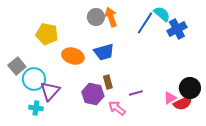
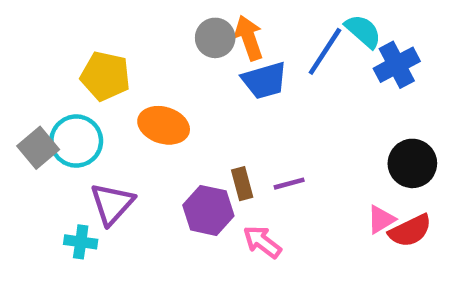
blue trapezoid: (104, 52) -> (264, 80), moved
cyan circle: (34, 79) -> (76, 141), moved
black circle: (190, 88) -> (412, 163), moved
purple line: (136, 93) -> (289, 184), moved

